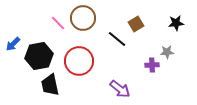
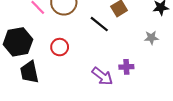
red circle: (79, 61) -> (60, 47), size x0.6
purple cross: (152, 65) -> (126, 67), moved

